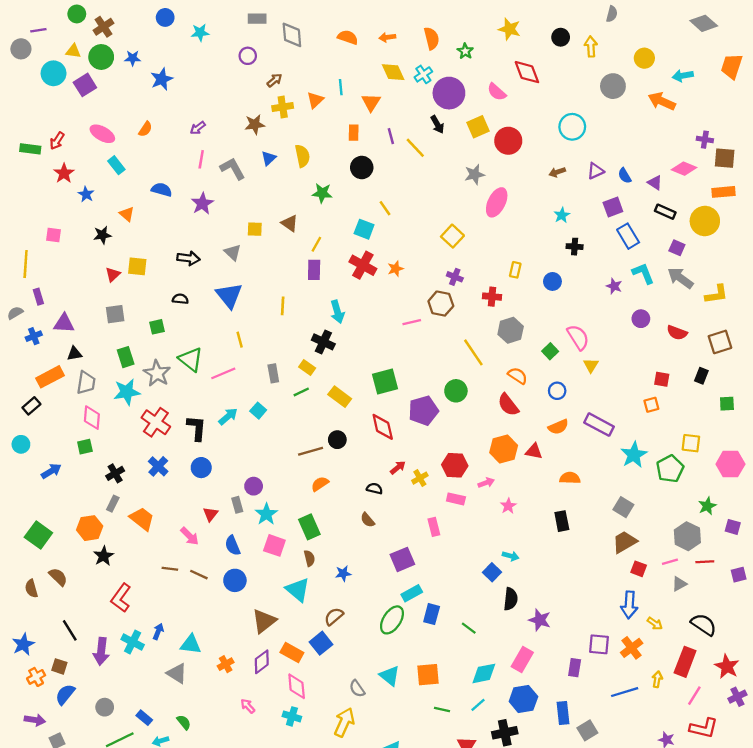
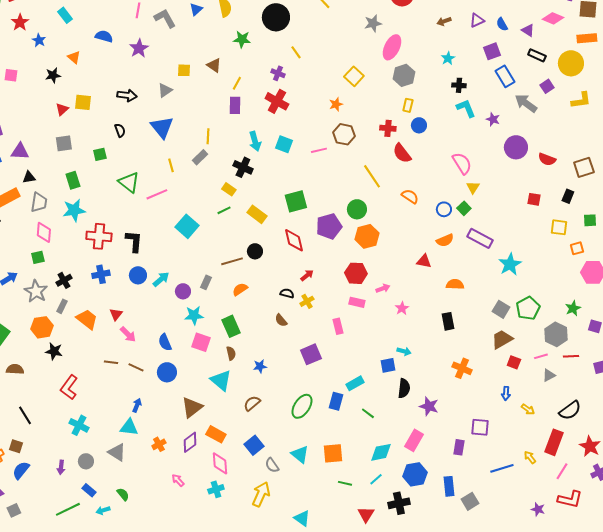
black circle: (362, 167) -> (276, 17), size x1.4
cyan square: (364, 229) -> (284, 144), moved
purple square: (677, 248) -> (547, 86), turned 32
gray triangle: (233, 252) -> (165, 90), turned 42
orange star: (395, 269) -> (336, 104), moved
cyan L-shape: (643, 273) -> (466, 108), moved
purple cross: (455, 277) -> (278, 73), moved
gray arrow: (680, 278) -> (526, 103), moved
blue circle: (552, 281) -> (419, 125), moved
yellow L-shape: (716, 294) -> (581, 100), moved
black semicircle: (180, 299) -> (120, 130), turned 64
purple circle: (641, 319) -> (516, 147), size x1.5
gray hexagon: (511, 330) -> (404, 75), moved
green square: (550, 351) -> (464, 208), moved
gray star: (157, 373) -> (36, 291), moved
gray rectangle: (273, 373) -> (200, 157), moved, turned 56
red semicircle: (508, 405) -> (402, 153), moved
orange square: (651, 405) -> (577, 248), moved
cyan square: (258, 411) -> (187, 226), size x1.6
cyan arrow: (228, 416) -> (161, 279), moved
red cross: (156, 422) -> (99, 236), turned -30
yellow square: (691, 443) -> (559, 227), moved
orange hexagon: (504, 449) -> (367, 236), moved
blue cross: (158, 466) -> (101, 274), turned 36
green pentagon: (670, 469) -> (528, 308), moved
yellow cross: (420, 478) -> (307, 301), moved
gray rectangle: (237, 505) -> (206, 282), moved, turned 40
red triangle: (211, 514) -> (116, 314), moved
cyan star: (266, 514) -> (194, 315), turned 30
black star: (104, 556) -> (54, 351), turned -30
blue square: (492, 572) -> (388, 365), turned 35
brown semicircle: (58, 577) -> (15, 369), turned -42
cyan rectangle: (412, 593) -> (355, 383), moved
blue arrow: (629, 605) -> (506, 393), size x0.6
black semicircle: (704, 625) -> (570, 410), turned 110
blue arrow: (158, 632) -> (137, 405), moved
blue square: (321, 643) -> (254, 445), moved
orange cross: (632, 648) -> (462, 368), moved, turned -30
purple arrow: (101, 651) -> (61, 467), moved, size x0.6
yellow arrow: (657, 679) -> (530, 457), turned -48
gray circle: (105, 707) -> (86, 461), moved
cyan cross: (292, 716) -> (216, 489), turned -35

